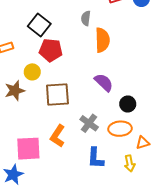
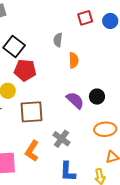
orange semicircle: (102, 40) -> (74, 60), size x0.7
black circle: (128, 104) -> (97, 97), moved
orange ellipse: (120, 129) -> (105, 129), moved

